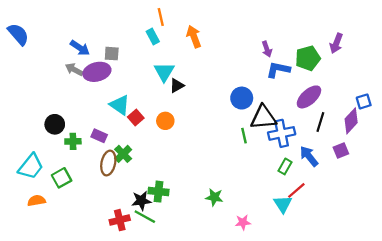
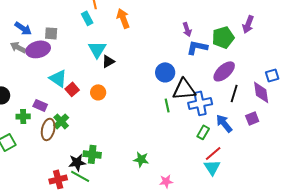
purple diamond: (351, 121) -> (261, 92), turned -50
green cross: (73, 141) -> (23, 116), moved
cyan triangle: (283, 204) -> (212, 167), moved

